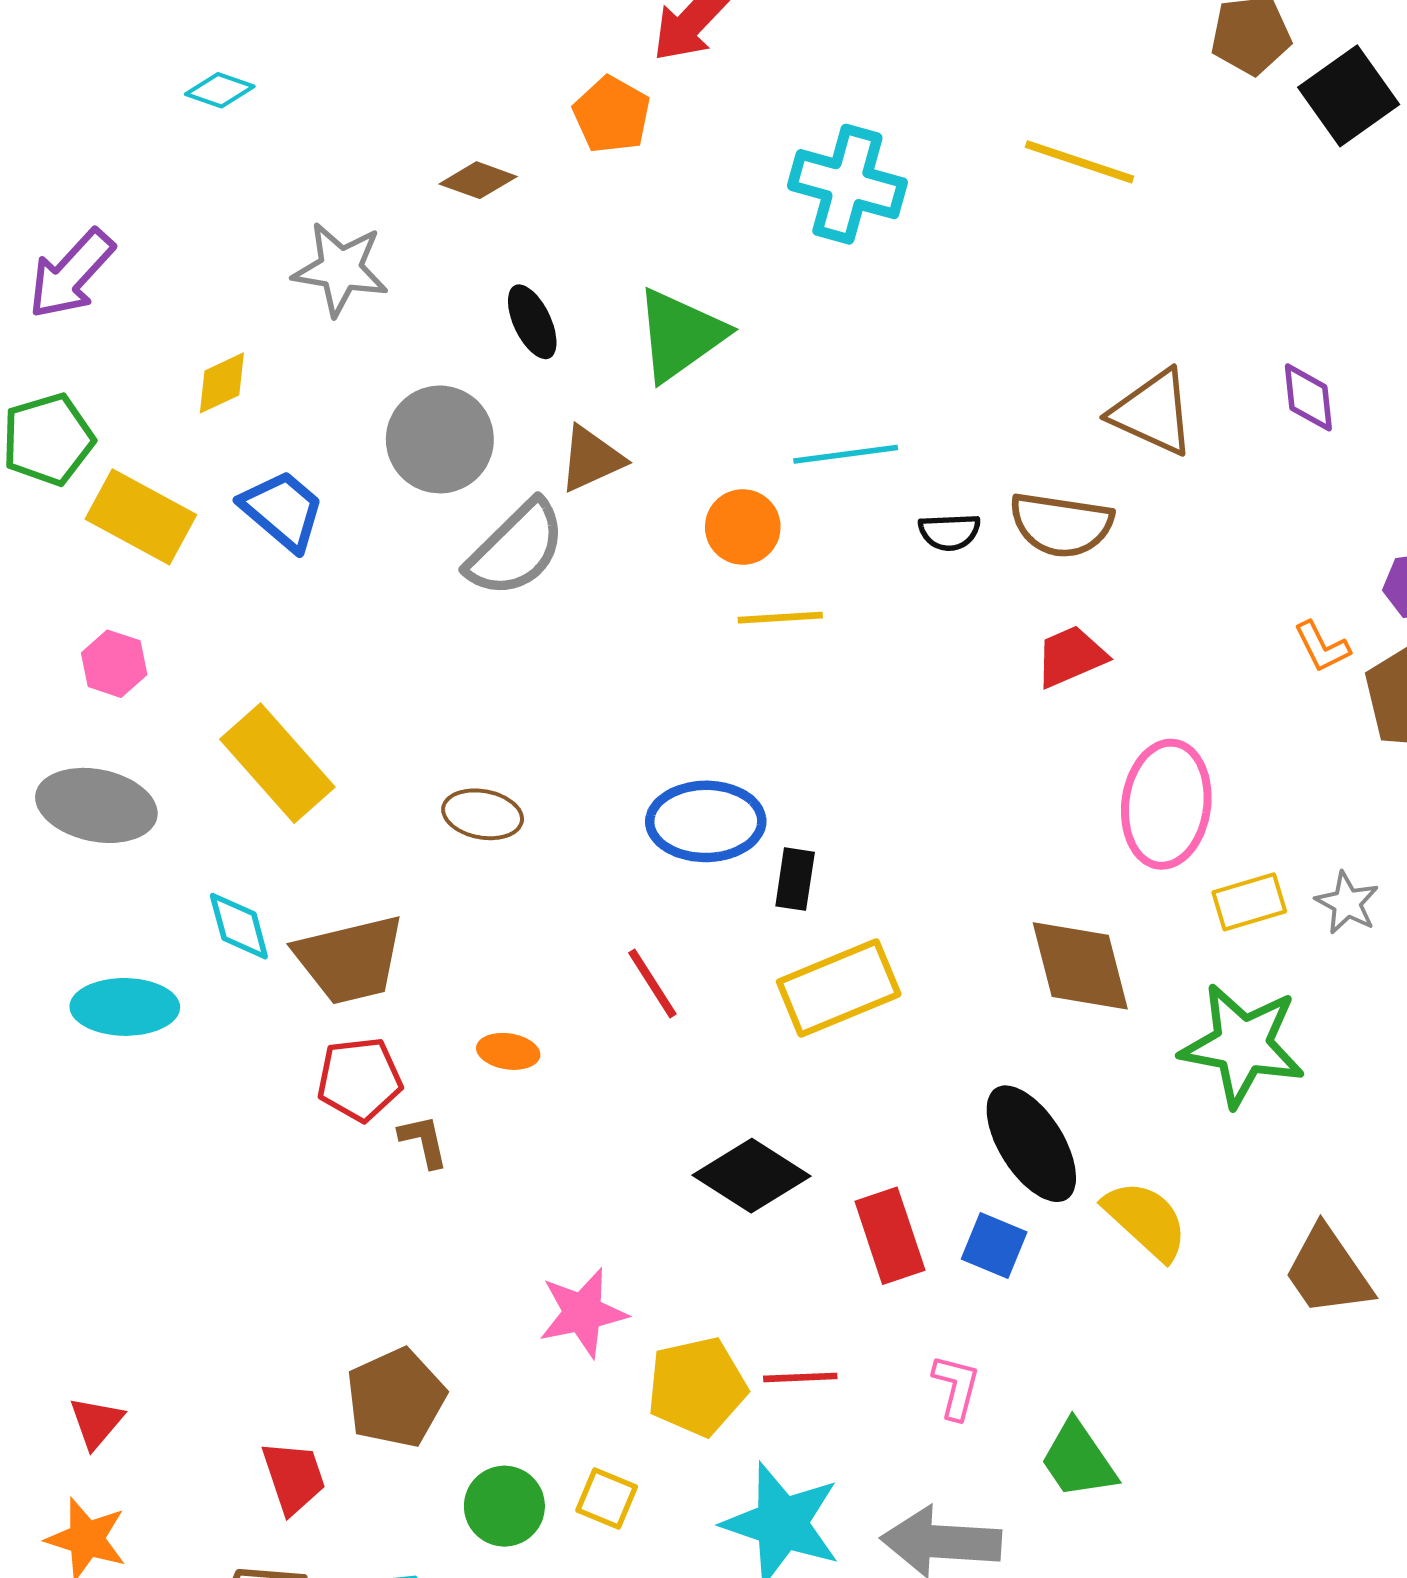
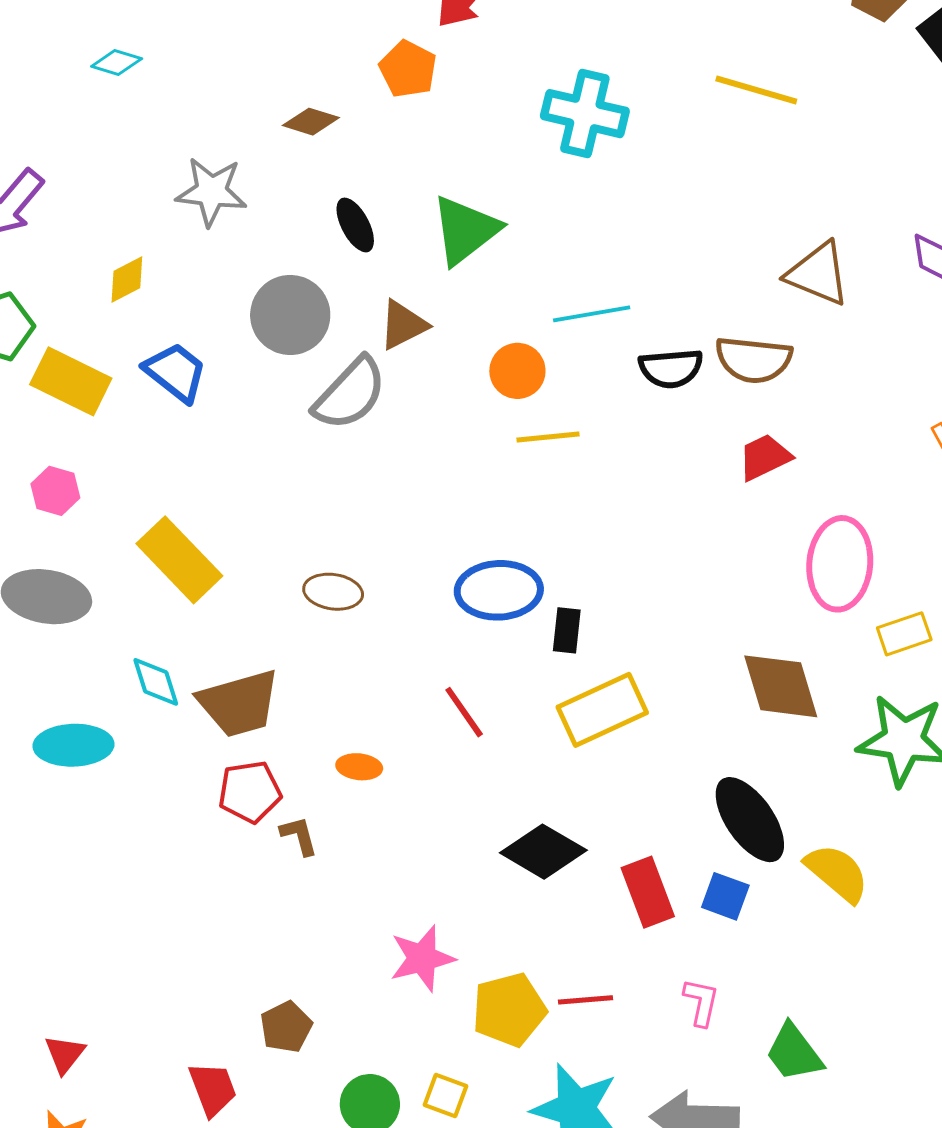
black semicircle: (949, 532) -> (671, 368), size x1.4
brown pentagon: (396, 1398) -> (286, 1027), size x0.7

